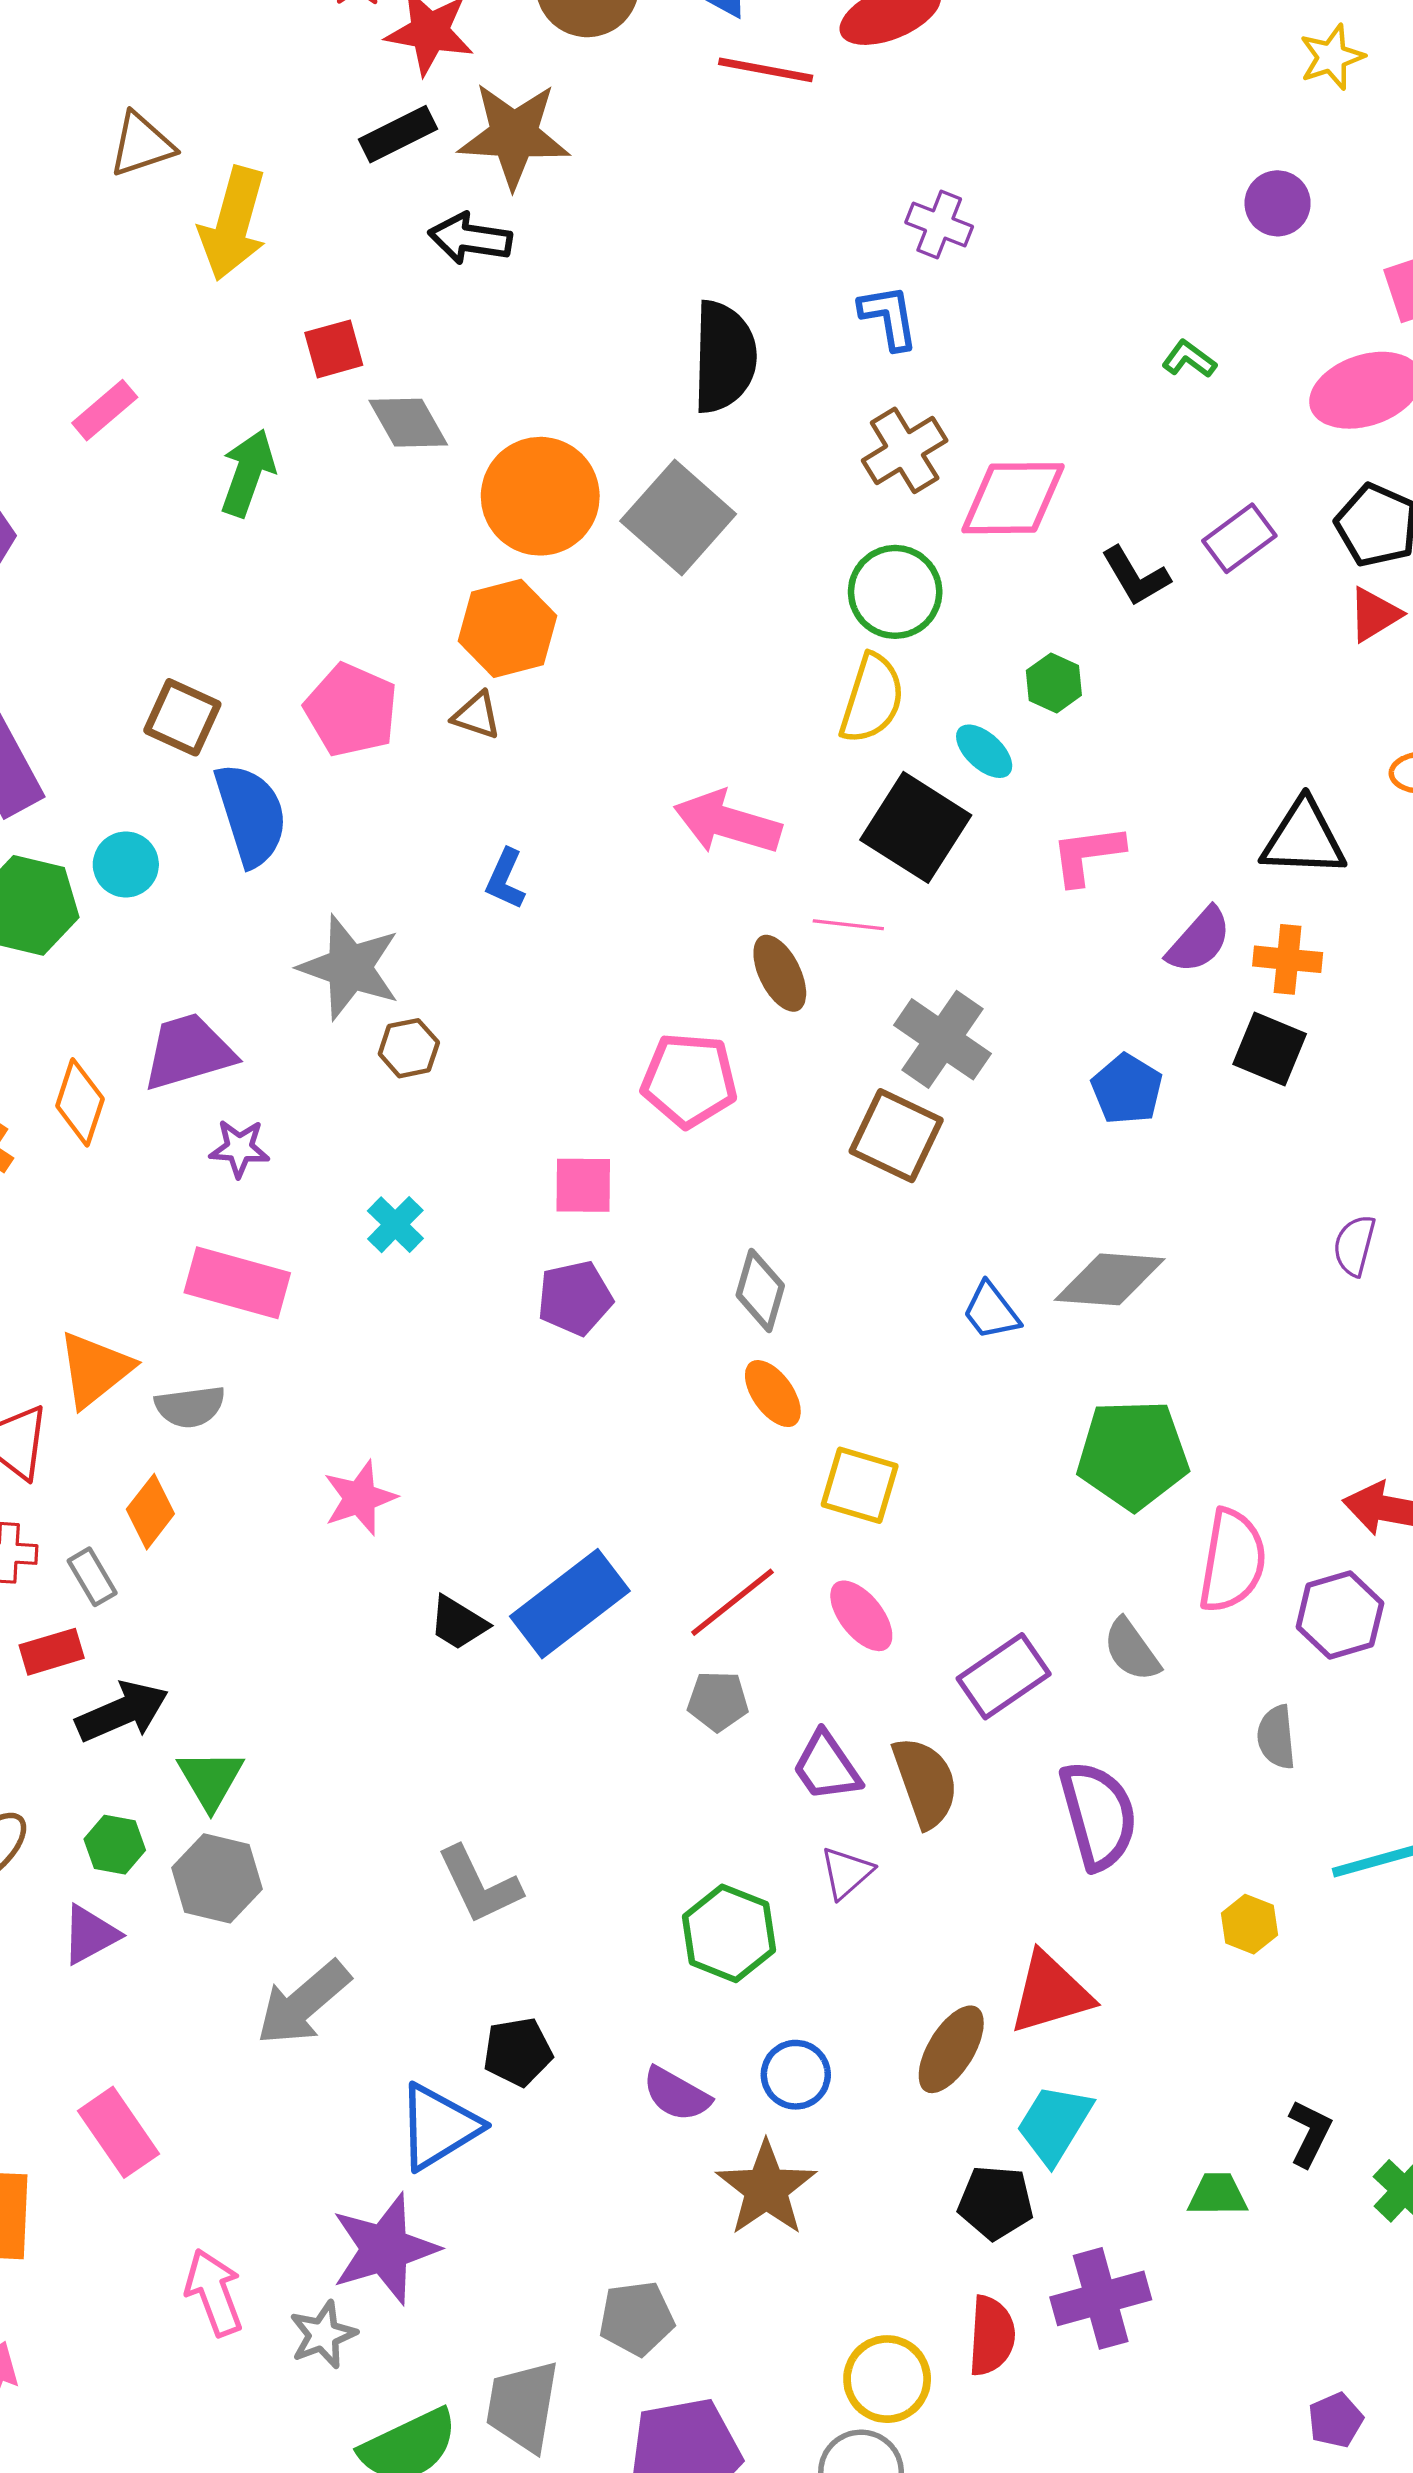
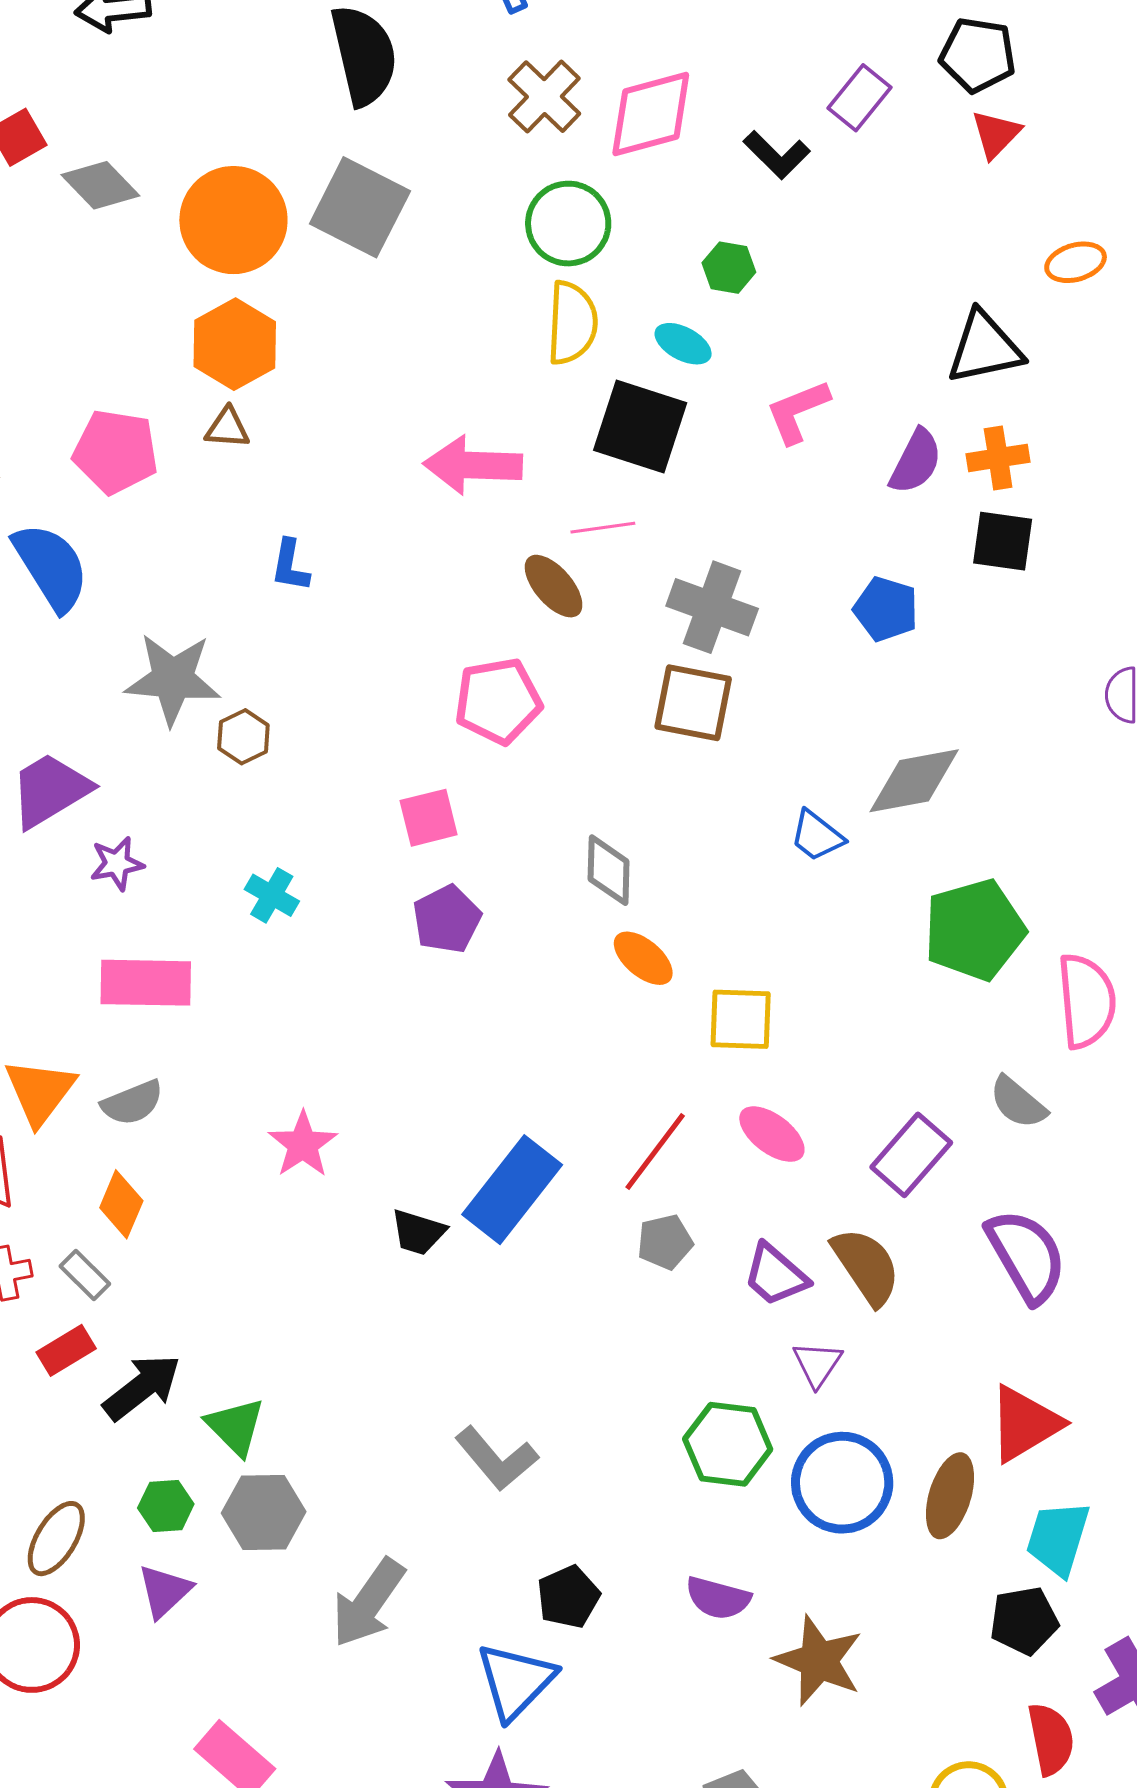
blue circle: (796, 2075) -> (842, 1483), moved, size x1.6

